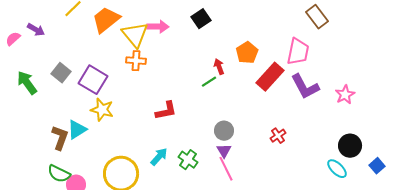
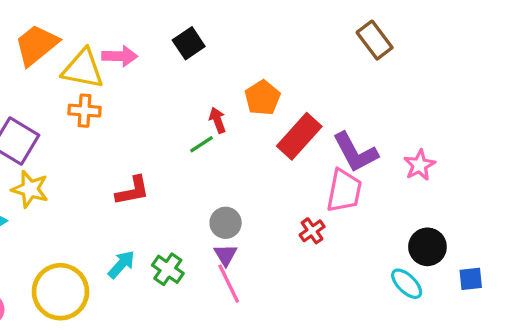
yellow triangle: (135, 35) -> (83, 69), turned -40
pink trapezoid: (298, 52) -> (344, 191), moved
blue square: (377, 166) -> (471, 279), turned 35

